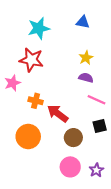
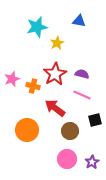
yellow star: (86, 58) -> (57, 43), moved
red star: (31, 60) -> (55, 74), moved, turned 30
pink line: (96, 100) -> (82, 95), moved
orange cross: (36, 101) -> (33, 86), moved

